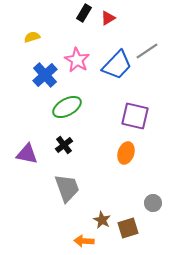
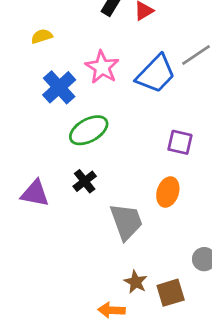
purple square: (135, 116) -> (180, 142), size x0.7
gray trapezoid: (67, 188) -> (126, 222), moved

